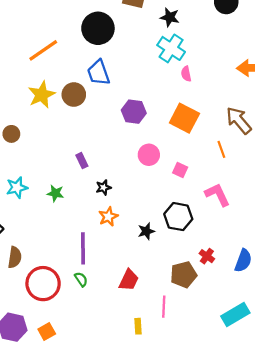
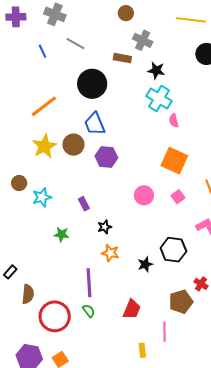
purple hexagon: (134, 112) -> (106, 157), moved
pink square: (180, 170) -> (178, 197), moved, turned 32
cyan star: (17, 188) -> (42, 197), moved
orange star: (108, 217) -> (110, 253), turned -30

